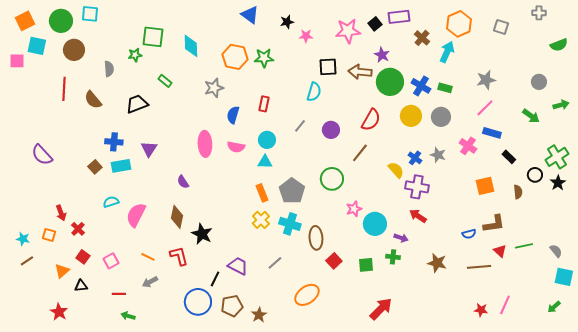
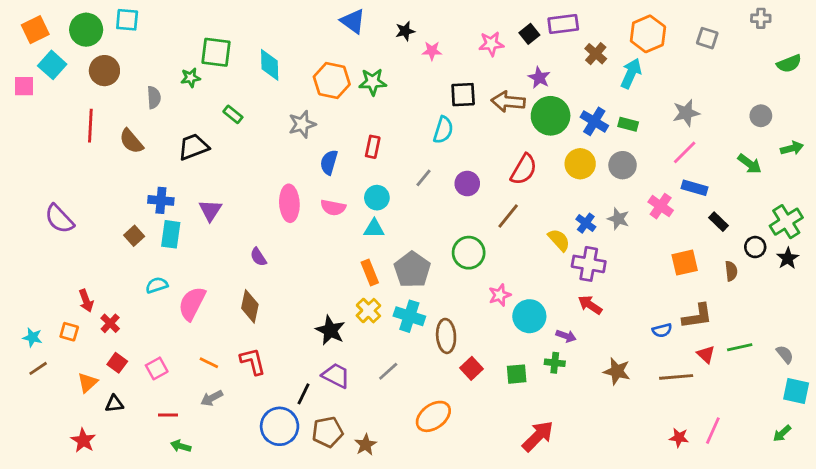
pink star: (348, 31) -> (491, 44), size x0.7
cyan square: (37, 46) -> (52, 65), turned 30
cyan rectangle: (121, 166) -> (171, 234), turned -72
black star: (202, 234) -> (330, 330), moved

